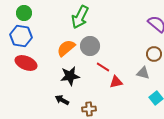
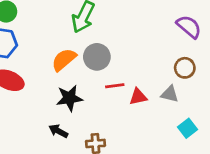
red line: (103, 67) -> (115, 86), turned -40
red triangle: (116, 82) -> (138, 97), moved

